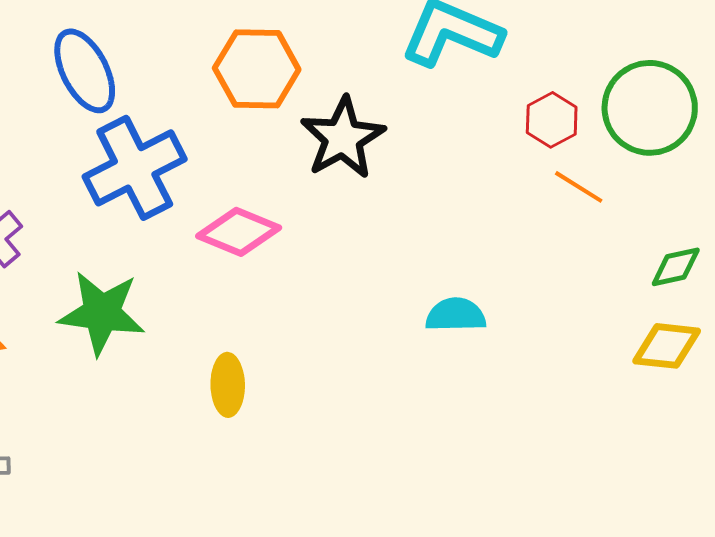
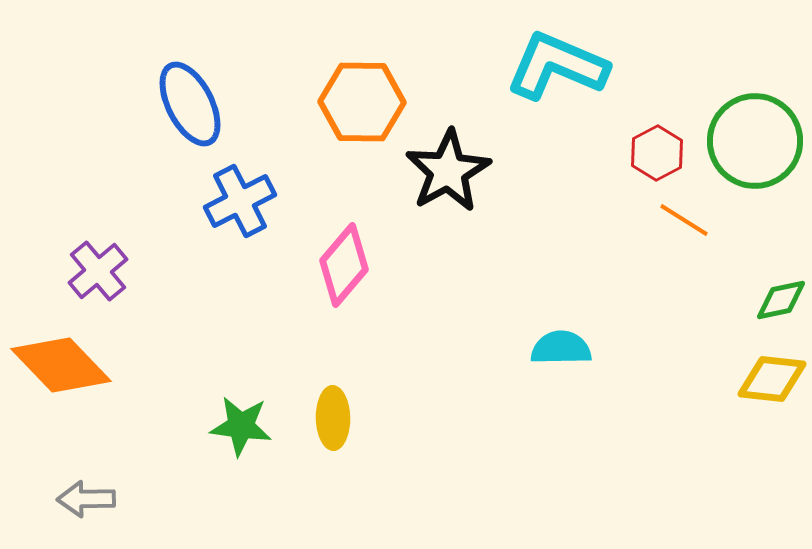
blue cross: (135, 168) -> (240, 201), size x0.7
pink diamond: (239, 232) -> (344, 265), turned -72
green star: (102, 313) -> (241, 426), moved, size x0.7

